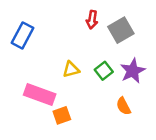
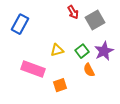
red arrow: (92, 20) -> (73, 12), turned -40
orange semicircle: (123, 106) -> (89, 70), moved
orange square: (62, 115) -> (60, 85), moved

